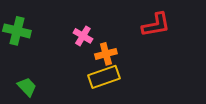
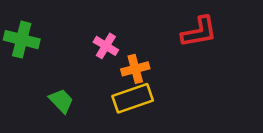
green trapezoid: (27, 87) -> (61, 101), moved

